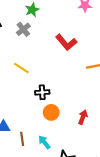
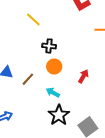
brown line: (22, 139) -> (28, 79), moved, turned 40
cyan arrow: (44, 142) -> (53, 92), moved, turned -32

